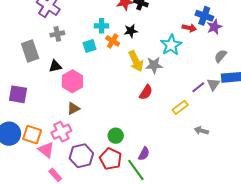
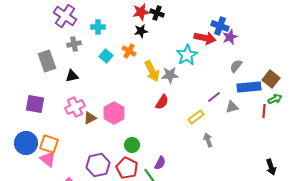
cyan cross: (102, 26) -> (98, 27), moved
red arrow: (189, 28) -> (205, 38), size x1.5
black star: (131, 31) -> (141, 31), moved
cyan square: (90, 46) -> (106, 56), turned -32
pink hexagon: (72, 81) -> (114, 113), moved
gray triangle: (213, 84) -> (232, 107), moved, turned 40
gray arrow: (201, 131) -> (208, 140), moved, turned 56
pink cross: (61, 132) -> (75, 107), moved
pink triangle: (46, 150) -> (48, 159), moved

